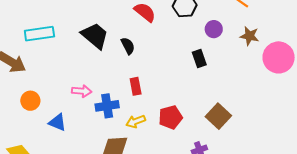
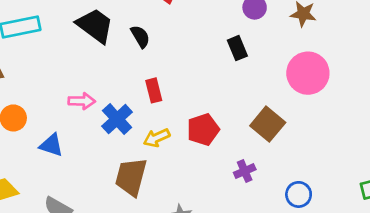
pink circle: (279, 57) -> (308, 73), moved
blue cross: (107, 106) -> (117, 119), turned -30

